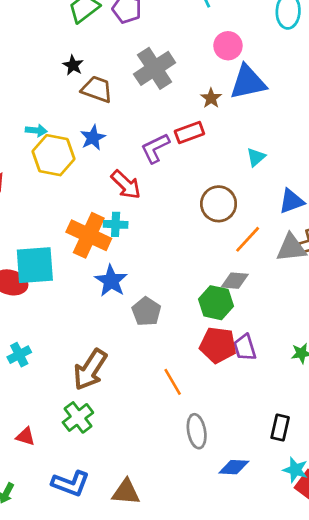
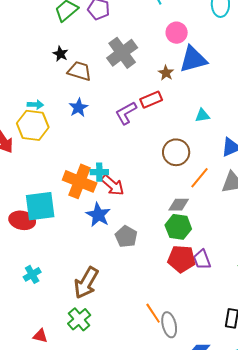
yellow hexagon: (53, 155) -> (33, 125), moved
cyan triangle: (256, 157) -> (202, 115), turned 35
red arrow: (126, 185) -> (113, 185), moved
gray diamond: (235, 281) -> (179, 205), moved
orange line: (173, 382) -> (153, 313), moved

